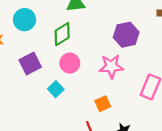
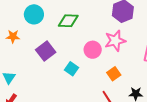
green diamond: (62, 34) -> (68, 21), turned 45
pink circle: (70, 63) -> (93, 50), moved

